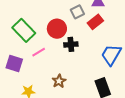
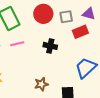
red circle: (57, 29) -> (43, 14), moved
brown star: (59, 81) -> (41, 84), moved

